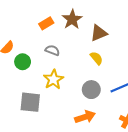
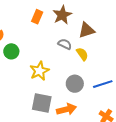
orange rectangle: (46, 23) -> (37, 17), turned -40
gray semicircle: (52, 50) -> (65, 44), moved
gray square: (30, 102) -> (42, 103), moved

